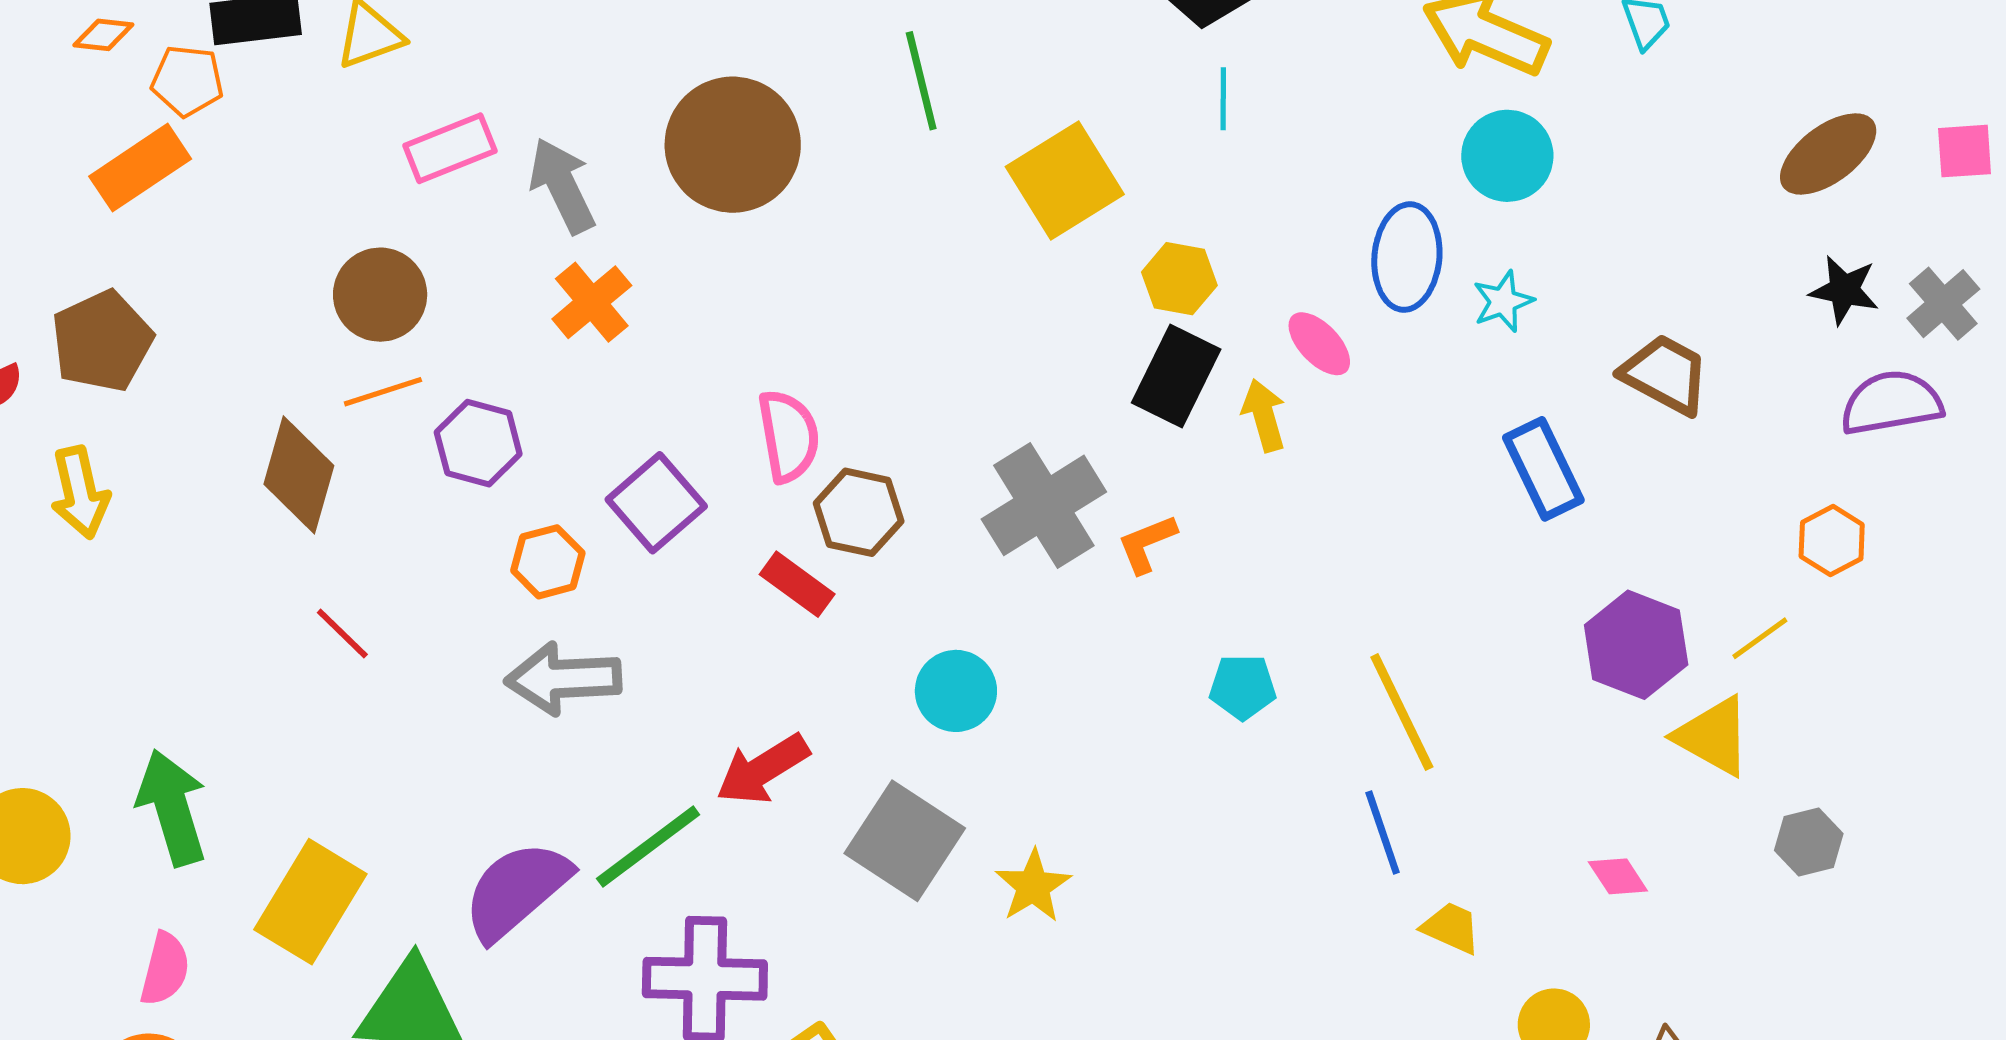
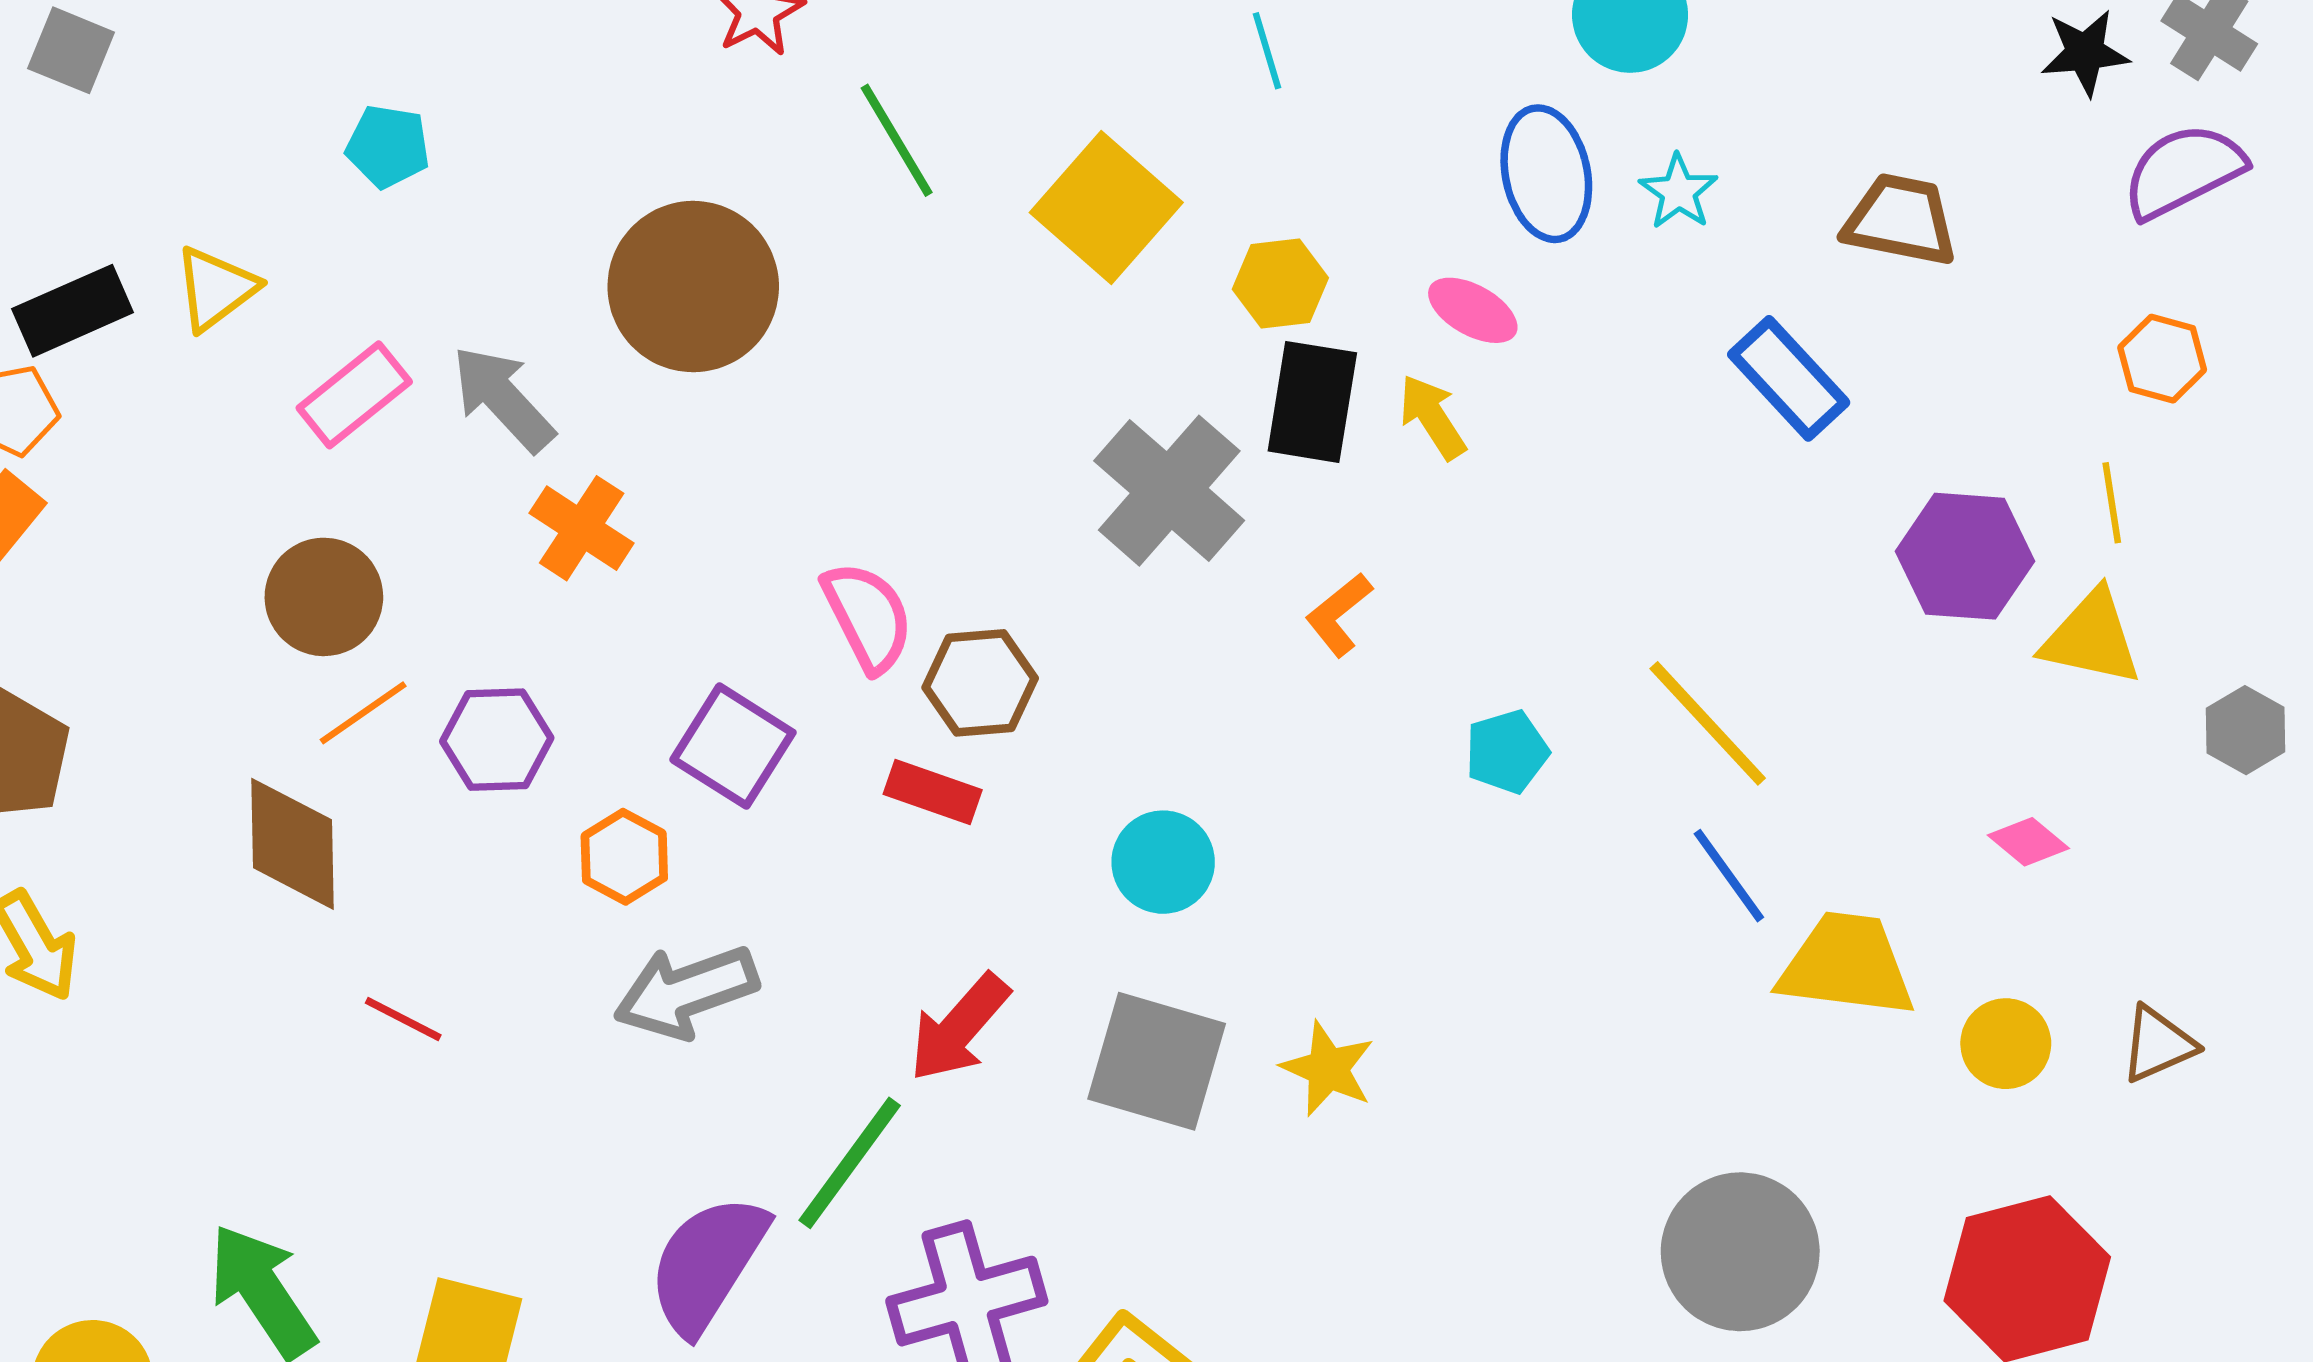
gray cross: (1044, 505) -> (1169, 491), moved
yellow line: (1760, 638) -> (2112, 503), turned -46
yellow trapezoid: (1451, 928) -> (1847, 965), size x1.8

